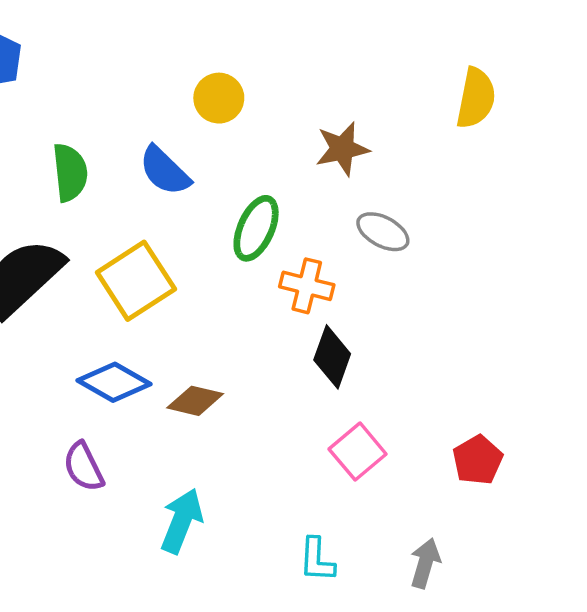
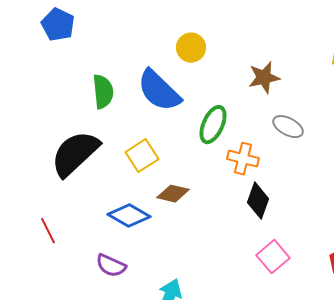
blue semicircle: (165, 171) -> (159, 91), size x1.4
yellow square: (136, 281) -> (142, 156), size x0.7
brown diamond: (195, 401) -> (173, 194), moved
purple semicircle: (84, 467) -> (111, 266), turned -40

